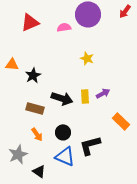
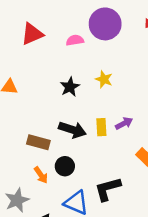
black star: (33, 75) -> (70, 87), moved
black circle: (63, 132) -> (65, 166), moved

